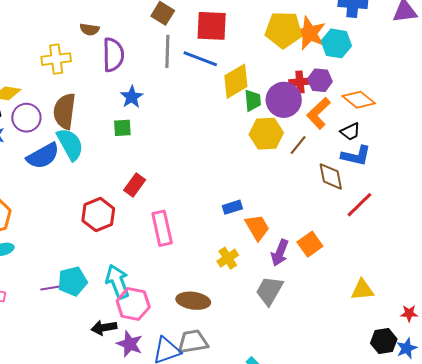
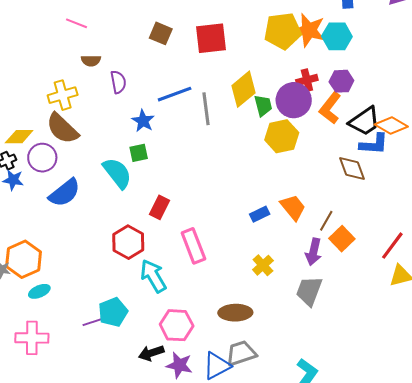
gray line: (167, 51) -> (206, 109), moved
purple semicircle: (113, 55) -> (118, 82), size x0.7
blue line: (200, 59) -> (175, 94), moved, turned -32
purple hexagon: (320, 80) -> (341, 81), moved
orange diamond: (359, 100) -> (391, 125), moved
brown semicircle: (65, 111) -> (62, 128), moved, turned -45
black trapezoid: (350, 132) -> (364, 121), size x1.6
cyan semicircle: (70, 144) -> (117, 173), moved
brown line: (298, 145) -> (326, 221), moved
red line: (359, 205) -> (392, 246), moved
orange trapezoid: (257, 227) -> (293, 207), moved
cyan arrow: (117, 282) -> (153, 276), moved

